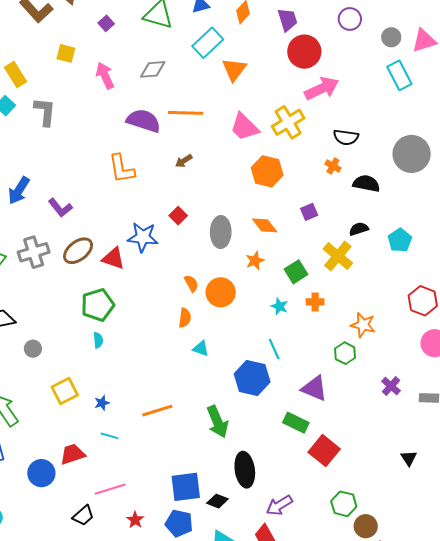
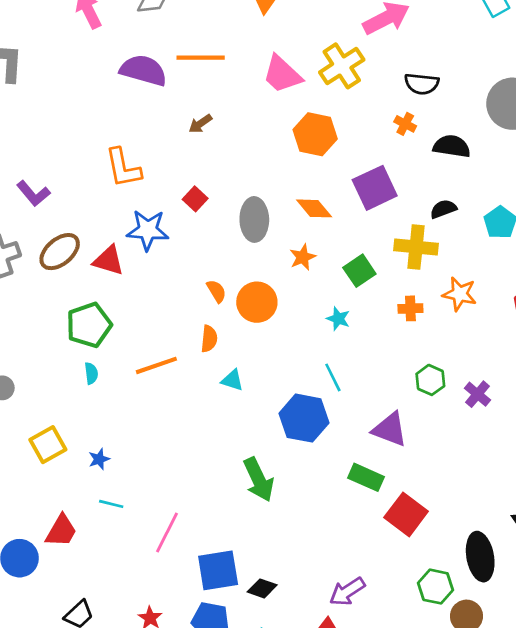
orange L-shape: (122, 169) -> (123, 168), moved
purple square: (309, 212) -> (375, 188), size x1.8
yellow cross: (338, 256) -> (416, 247), turned -32
orange cross: (315, 302) -> (410, 308), moved
orange star: (363, 325) -> (460, 294), moved
purple cross: (391, 386) -> (477, 394), moved
orange line: (157, 411) -> (156, 365), moved
red trapezoid: (72, 454) -> (61, 531), turned 140
black ellipse: (245, 470) -> (480, 557), moved
pink line: (110, 489) -> (167, 532), moved, turned -44

